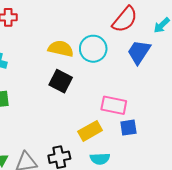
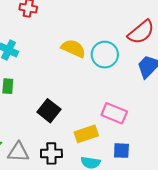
black square: (61, 81) -> (49, 111), moved
blue square: (128, 128) -> (121, 151), moved

